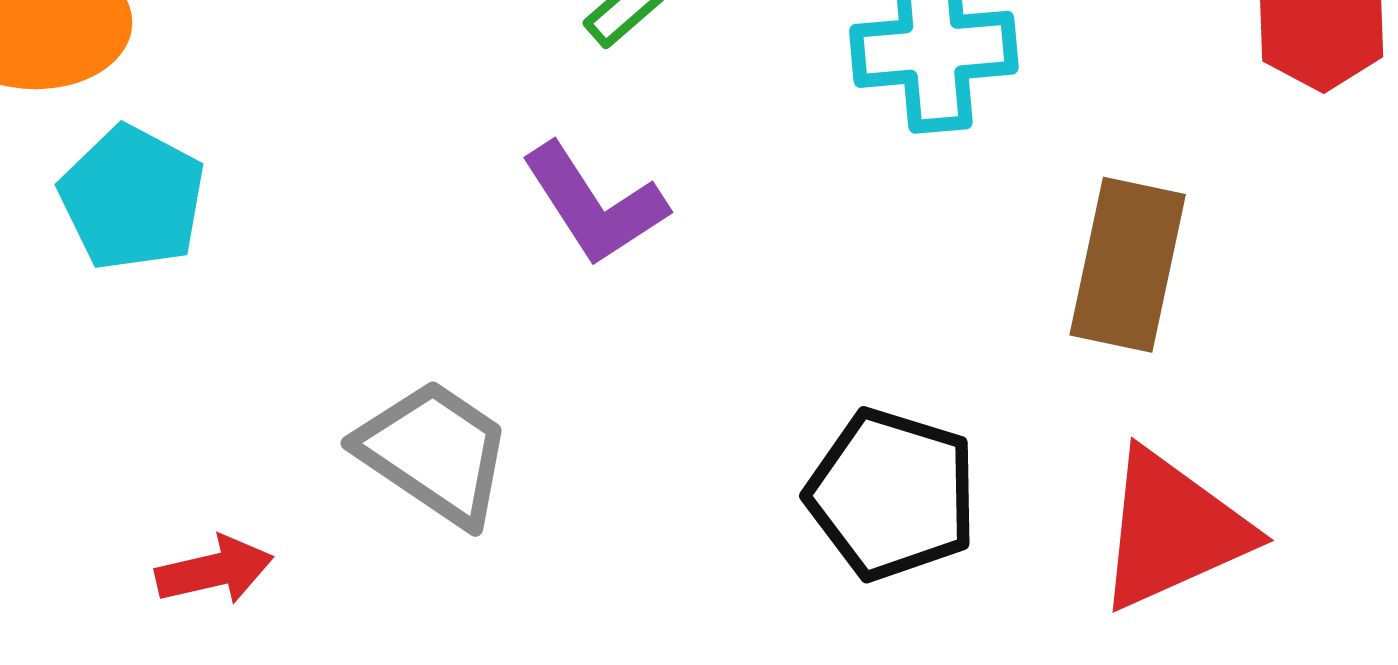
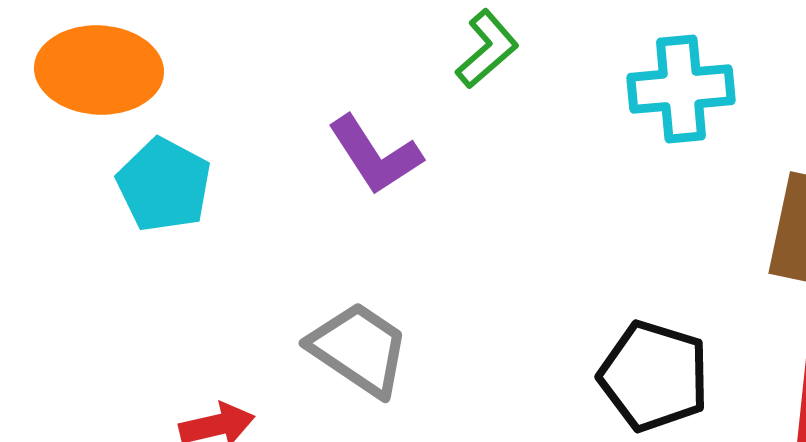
purple L-shape: (594, 204) -> (375, 155), moved

